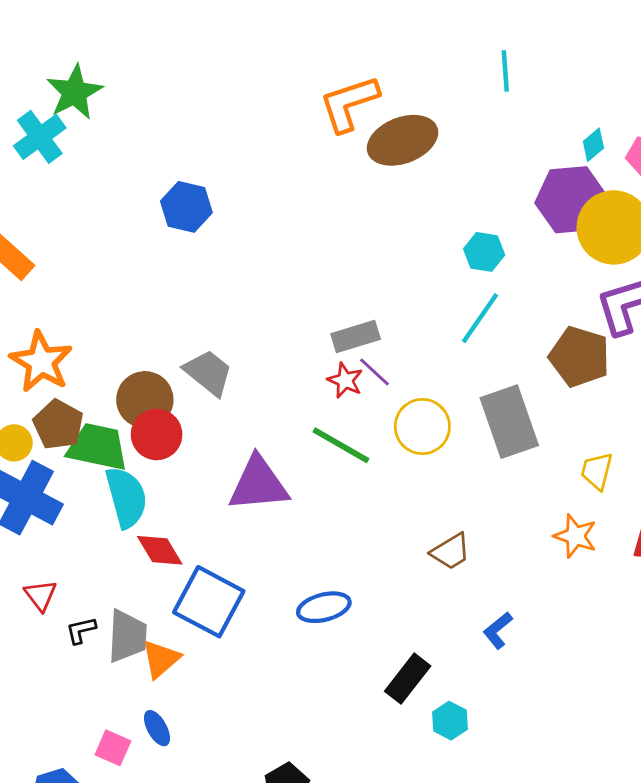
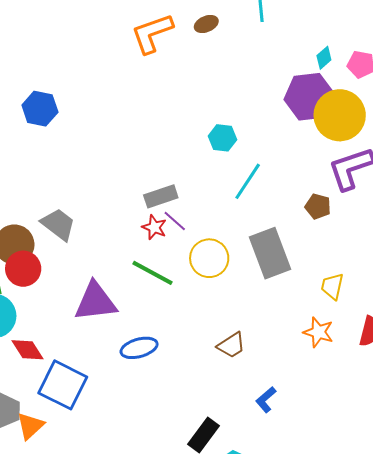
brown ellipse: (403, 140) -> (206, 24), moved, size x0.5
cyan hexagon: (484, 252) -> (222, 138), moved
brown pentagon: (579, 357) -> (318, 206), size x0.6
blue ellipse: (324, 607) -> (139, 348), moved

